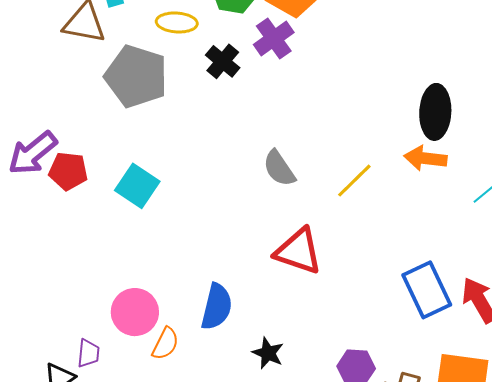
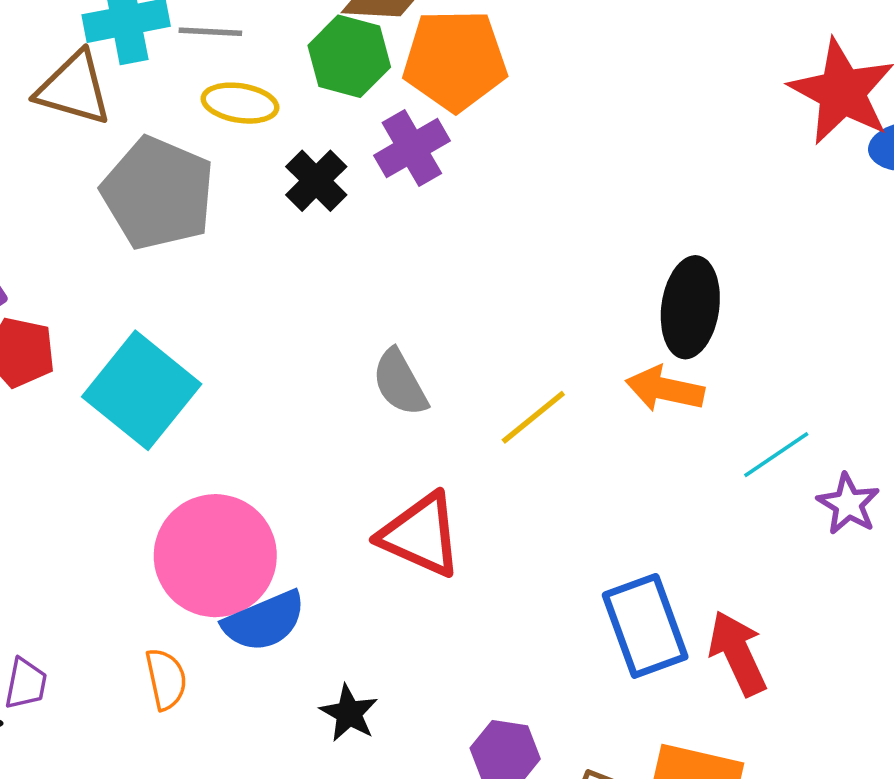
cyan square: (137, 186) -> (142, 390), size x1.4
blue semicircle: (217, 307) -> (264, 621), turned 48
pink circle: (135, 312) -> (215, 556), moved, size x1.4
orange semicircle: (165, 344) -> (166, 679), turned -44

